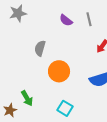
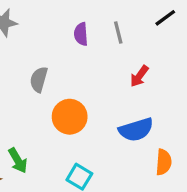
purple semicircle: (66, 20) -> (81, 34), turned 48

